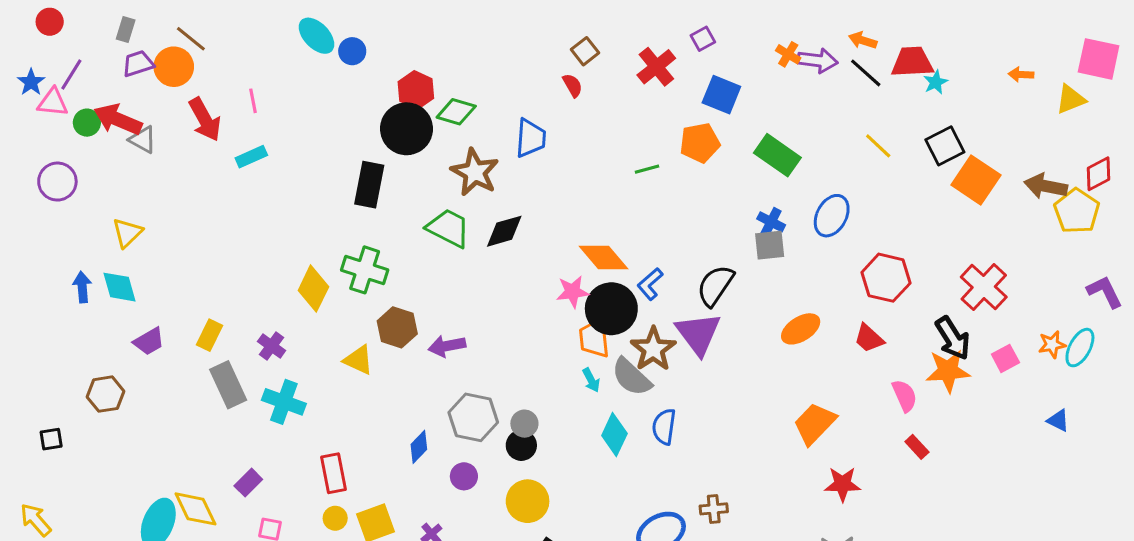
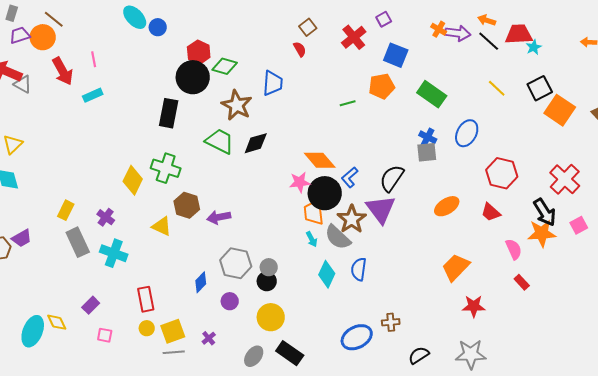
purple trapezoid: (149, 341) -> (22, 238), moved
yellow diamond: (196, 509) -> (57, 322), size x0.7

